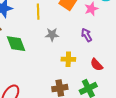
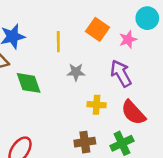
purple arrow: (87, 35) -> (121, 73), size x1.5
red semicircle: (97, 65) -> (133, 113), size x1.5

